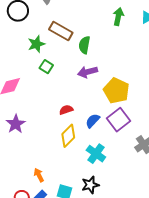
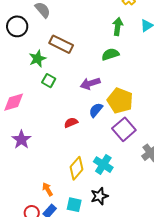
green semicircle: (84, 45) -> (110, 54), moved, turned 66
blue semicircle: (93, 121) -> (96, 110), moved
yellow diamond: (68, 136) -> (77, 168), moved

